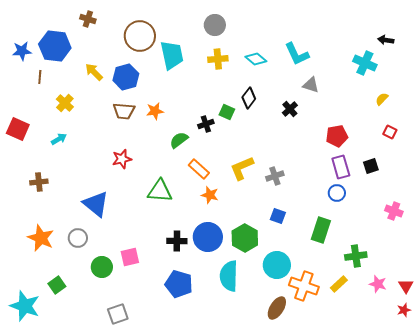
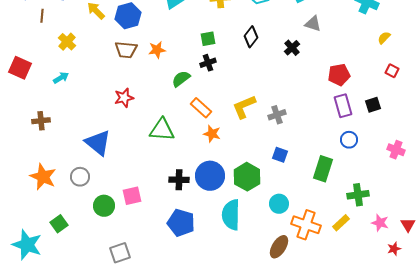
green square: (227, 112) -> (208, 39), moved, turned -35
blue circle: (337, 193) -> (349, 140), moved
cyan circle: (277, 265) -> (279, 204), size x0.7
red star: (404, 310) -> (394, 249), moved

